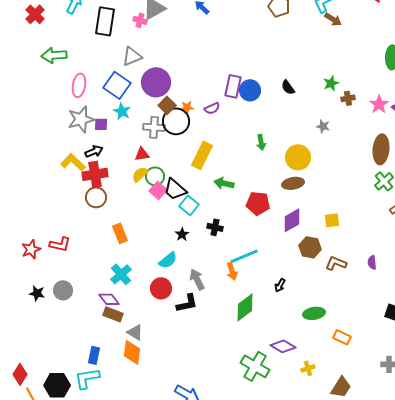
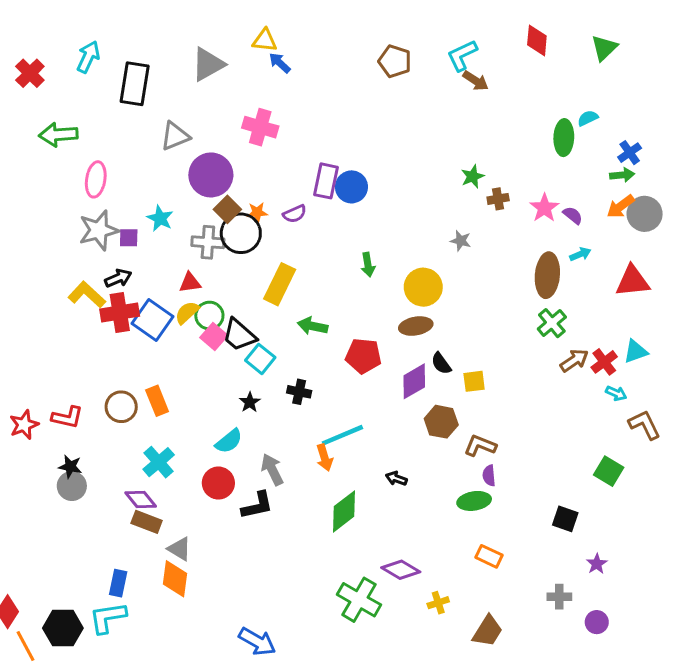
pink cross: (140, 20) -> (260, 127), moved, size x1.6
blue square: (117, 85) -> (153, 320), moved
black semicircle: (288, 87) -> (441, 363), moved
brown circle: (96, 197) -> (121, 407), moved
purple semicircle: (372, 262) -> (489, 476), moved
black arrow: (280, 285) -> (396, 479), turned 80
black star: (37, 293) -> (70, 467), moved
green ellipse: (314, 313) -> (474, 501), moved

